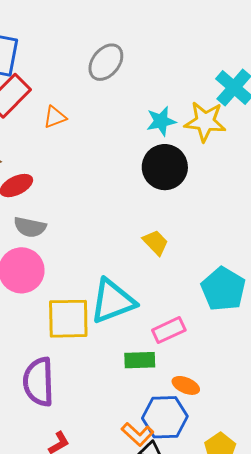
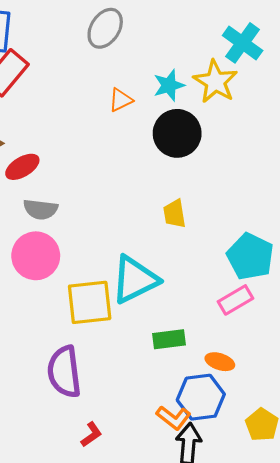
orange triangle: (55, 117) -> (121, 100), moved
yellow star: (205, 122) -> (215, 82), turned 30
yellow trapezoid: (156, 242) -> (174, 214), turned -140
pink rectangle: (169, 330) -> (236, 300), moved

